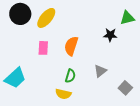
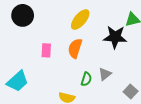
yellow ellipse: (46, 18) -> (80, 20), moved
black star: (110, 35) -> (115, 37), size x1.6
green semicircle: (70, 76) -> (86, 79), moved

